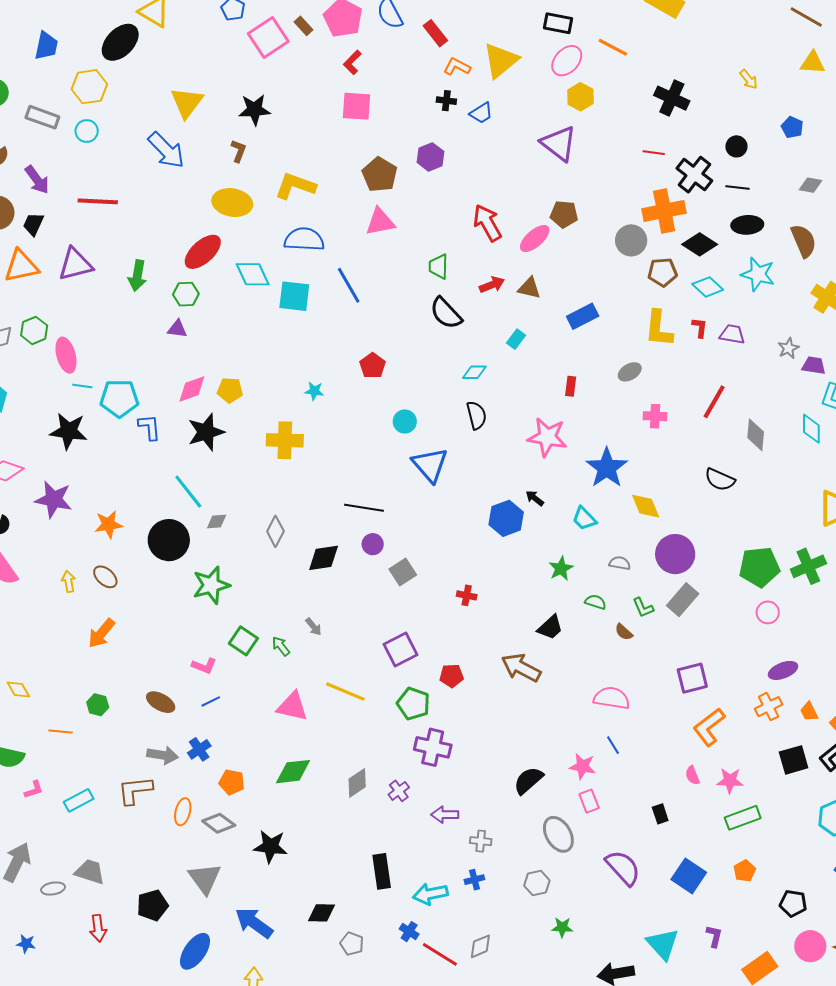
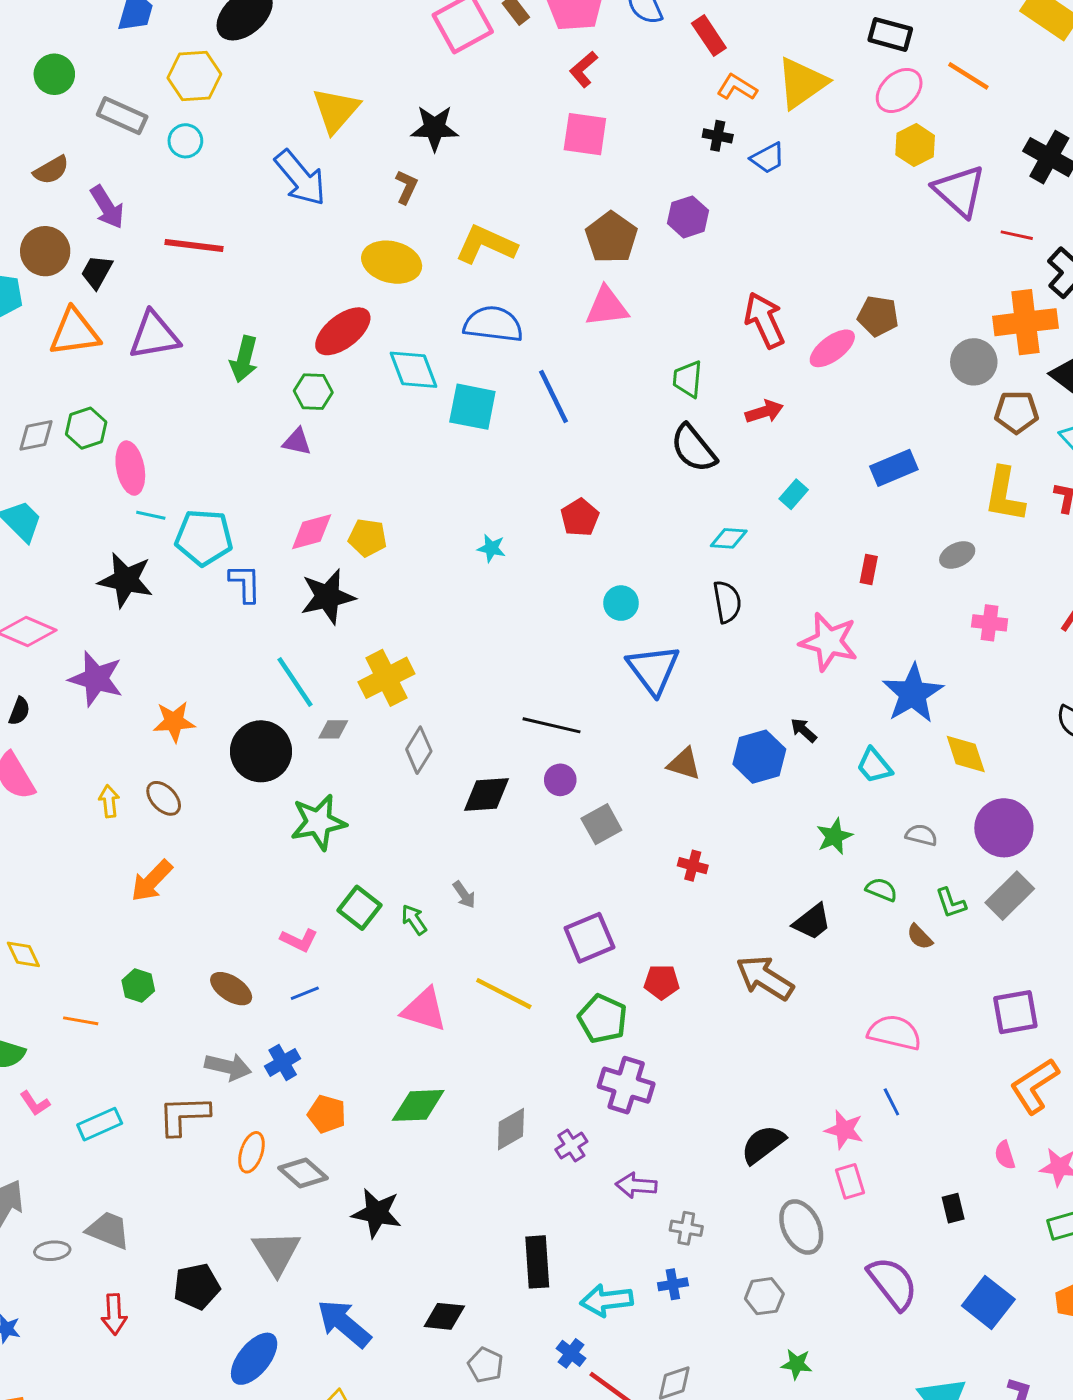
purple triangle: (559, 143) -> (959, 191), moved
brown triangle: (529, 288) -> (684, 764), moved
yellow cross: (285, 440) -> (386, 678), moved, turned -33
pink L-shape: (34, 790) -> (35, 1103), turned 70

